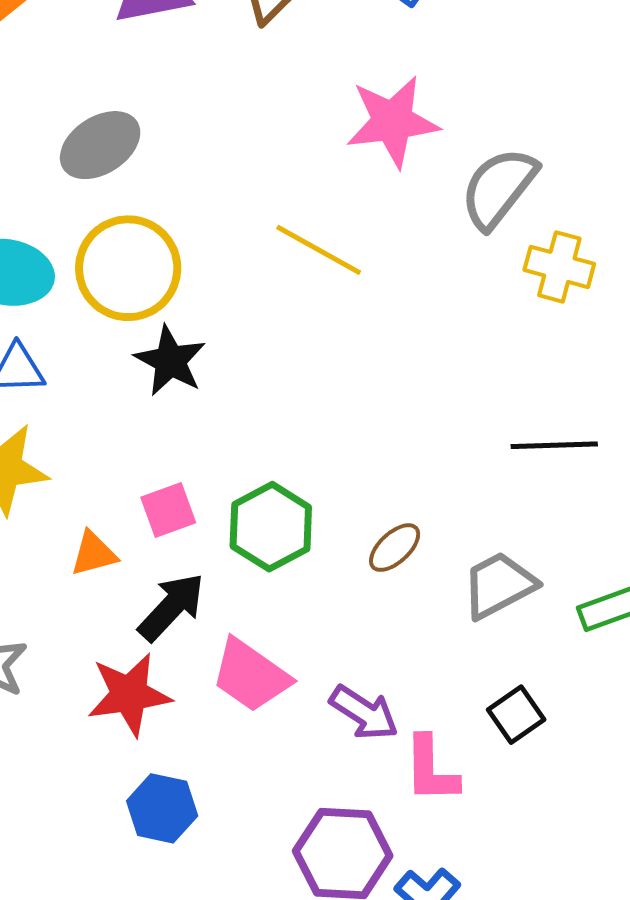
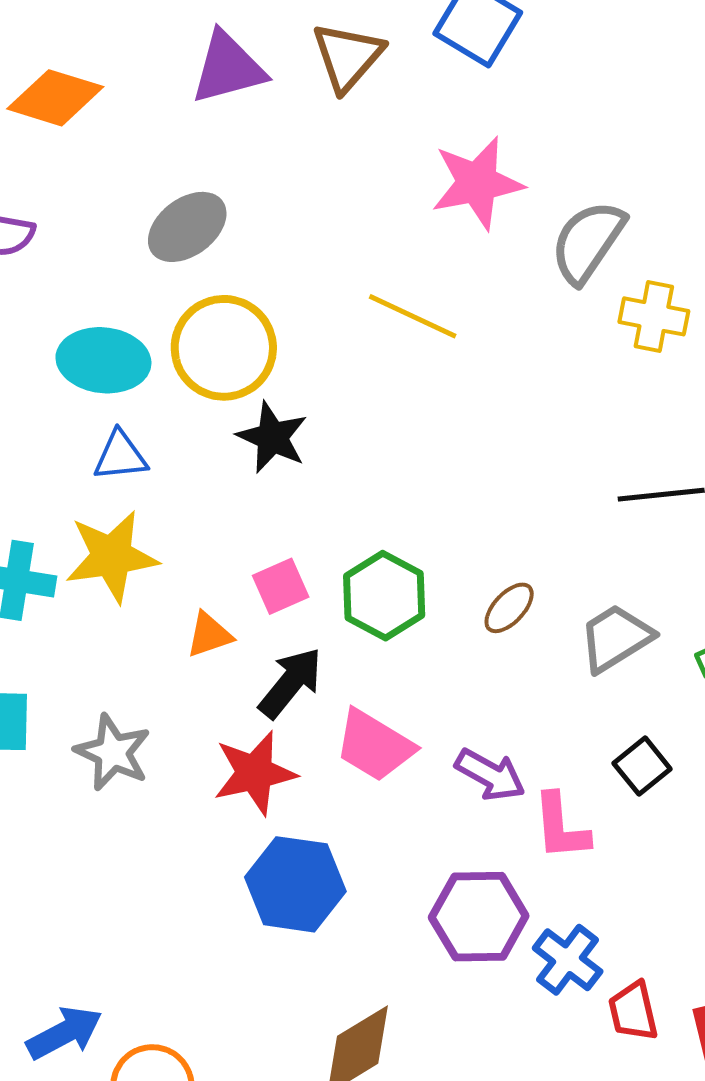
blue hexagon: (162, 808) -> (295, 884), size x1.4

